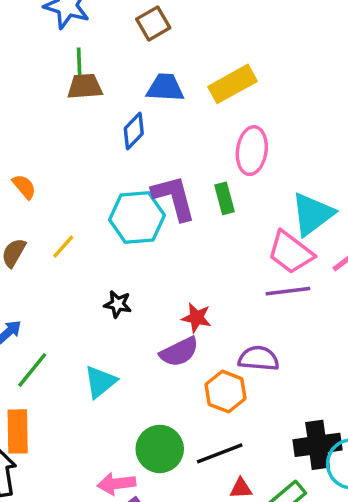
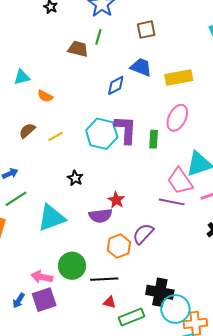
brown trapezoid: (85, 86) -> (78, 49), moved
orange semicircle: (24, 187) -> (45, 96), turned 140
purple semicircle: (259, 358) -> (143, 234), turned -70
cyan triangle: (100, 382) -> (51, 218), size x1.4

